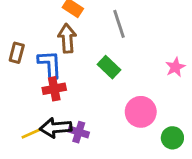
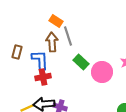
gray line: (119, 24) -> (68, 36), moved
pink circle: (141, 112) -> (102, 72), moved

